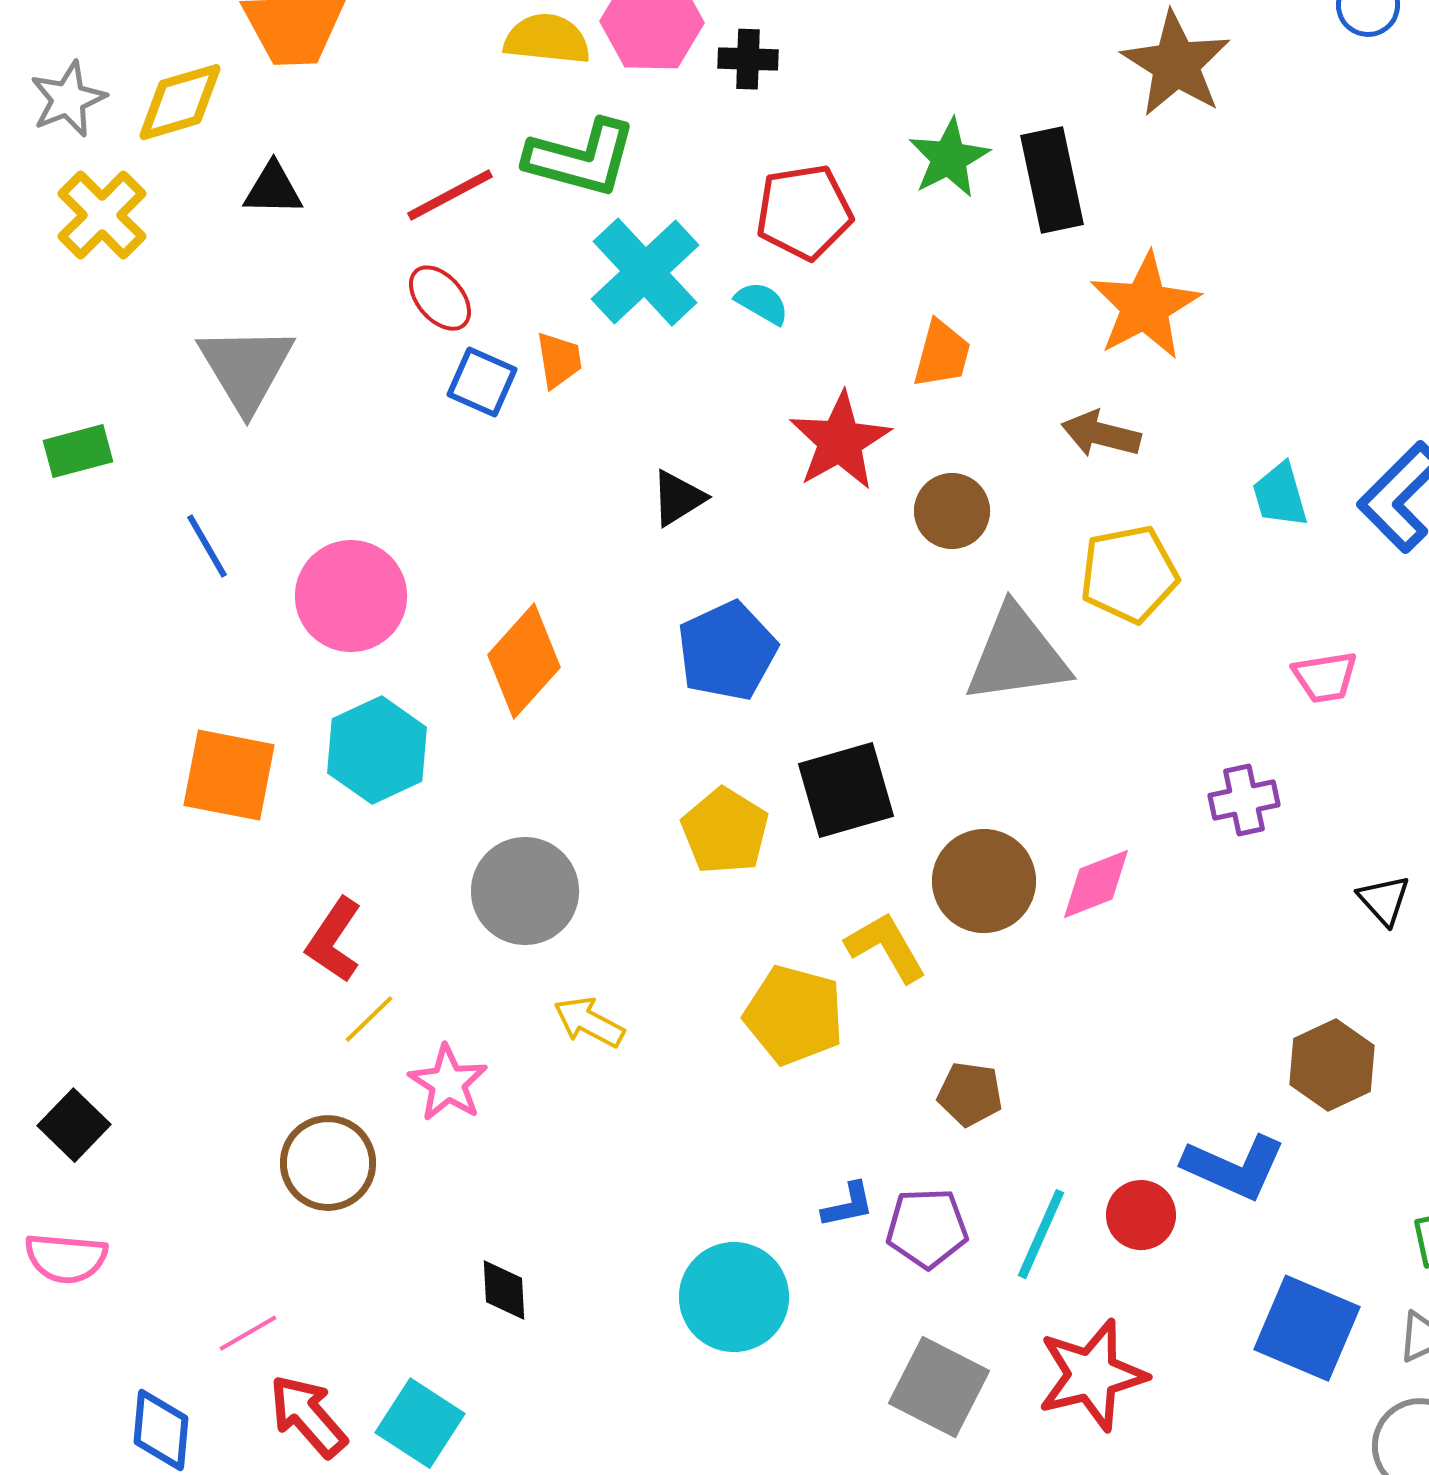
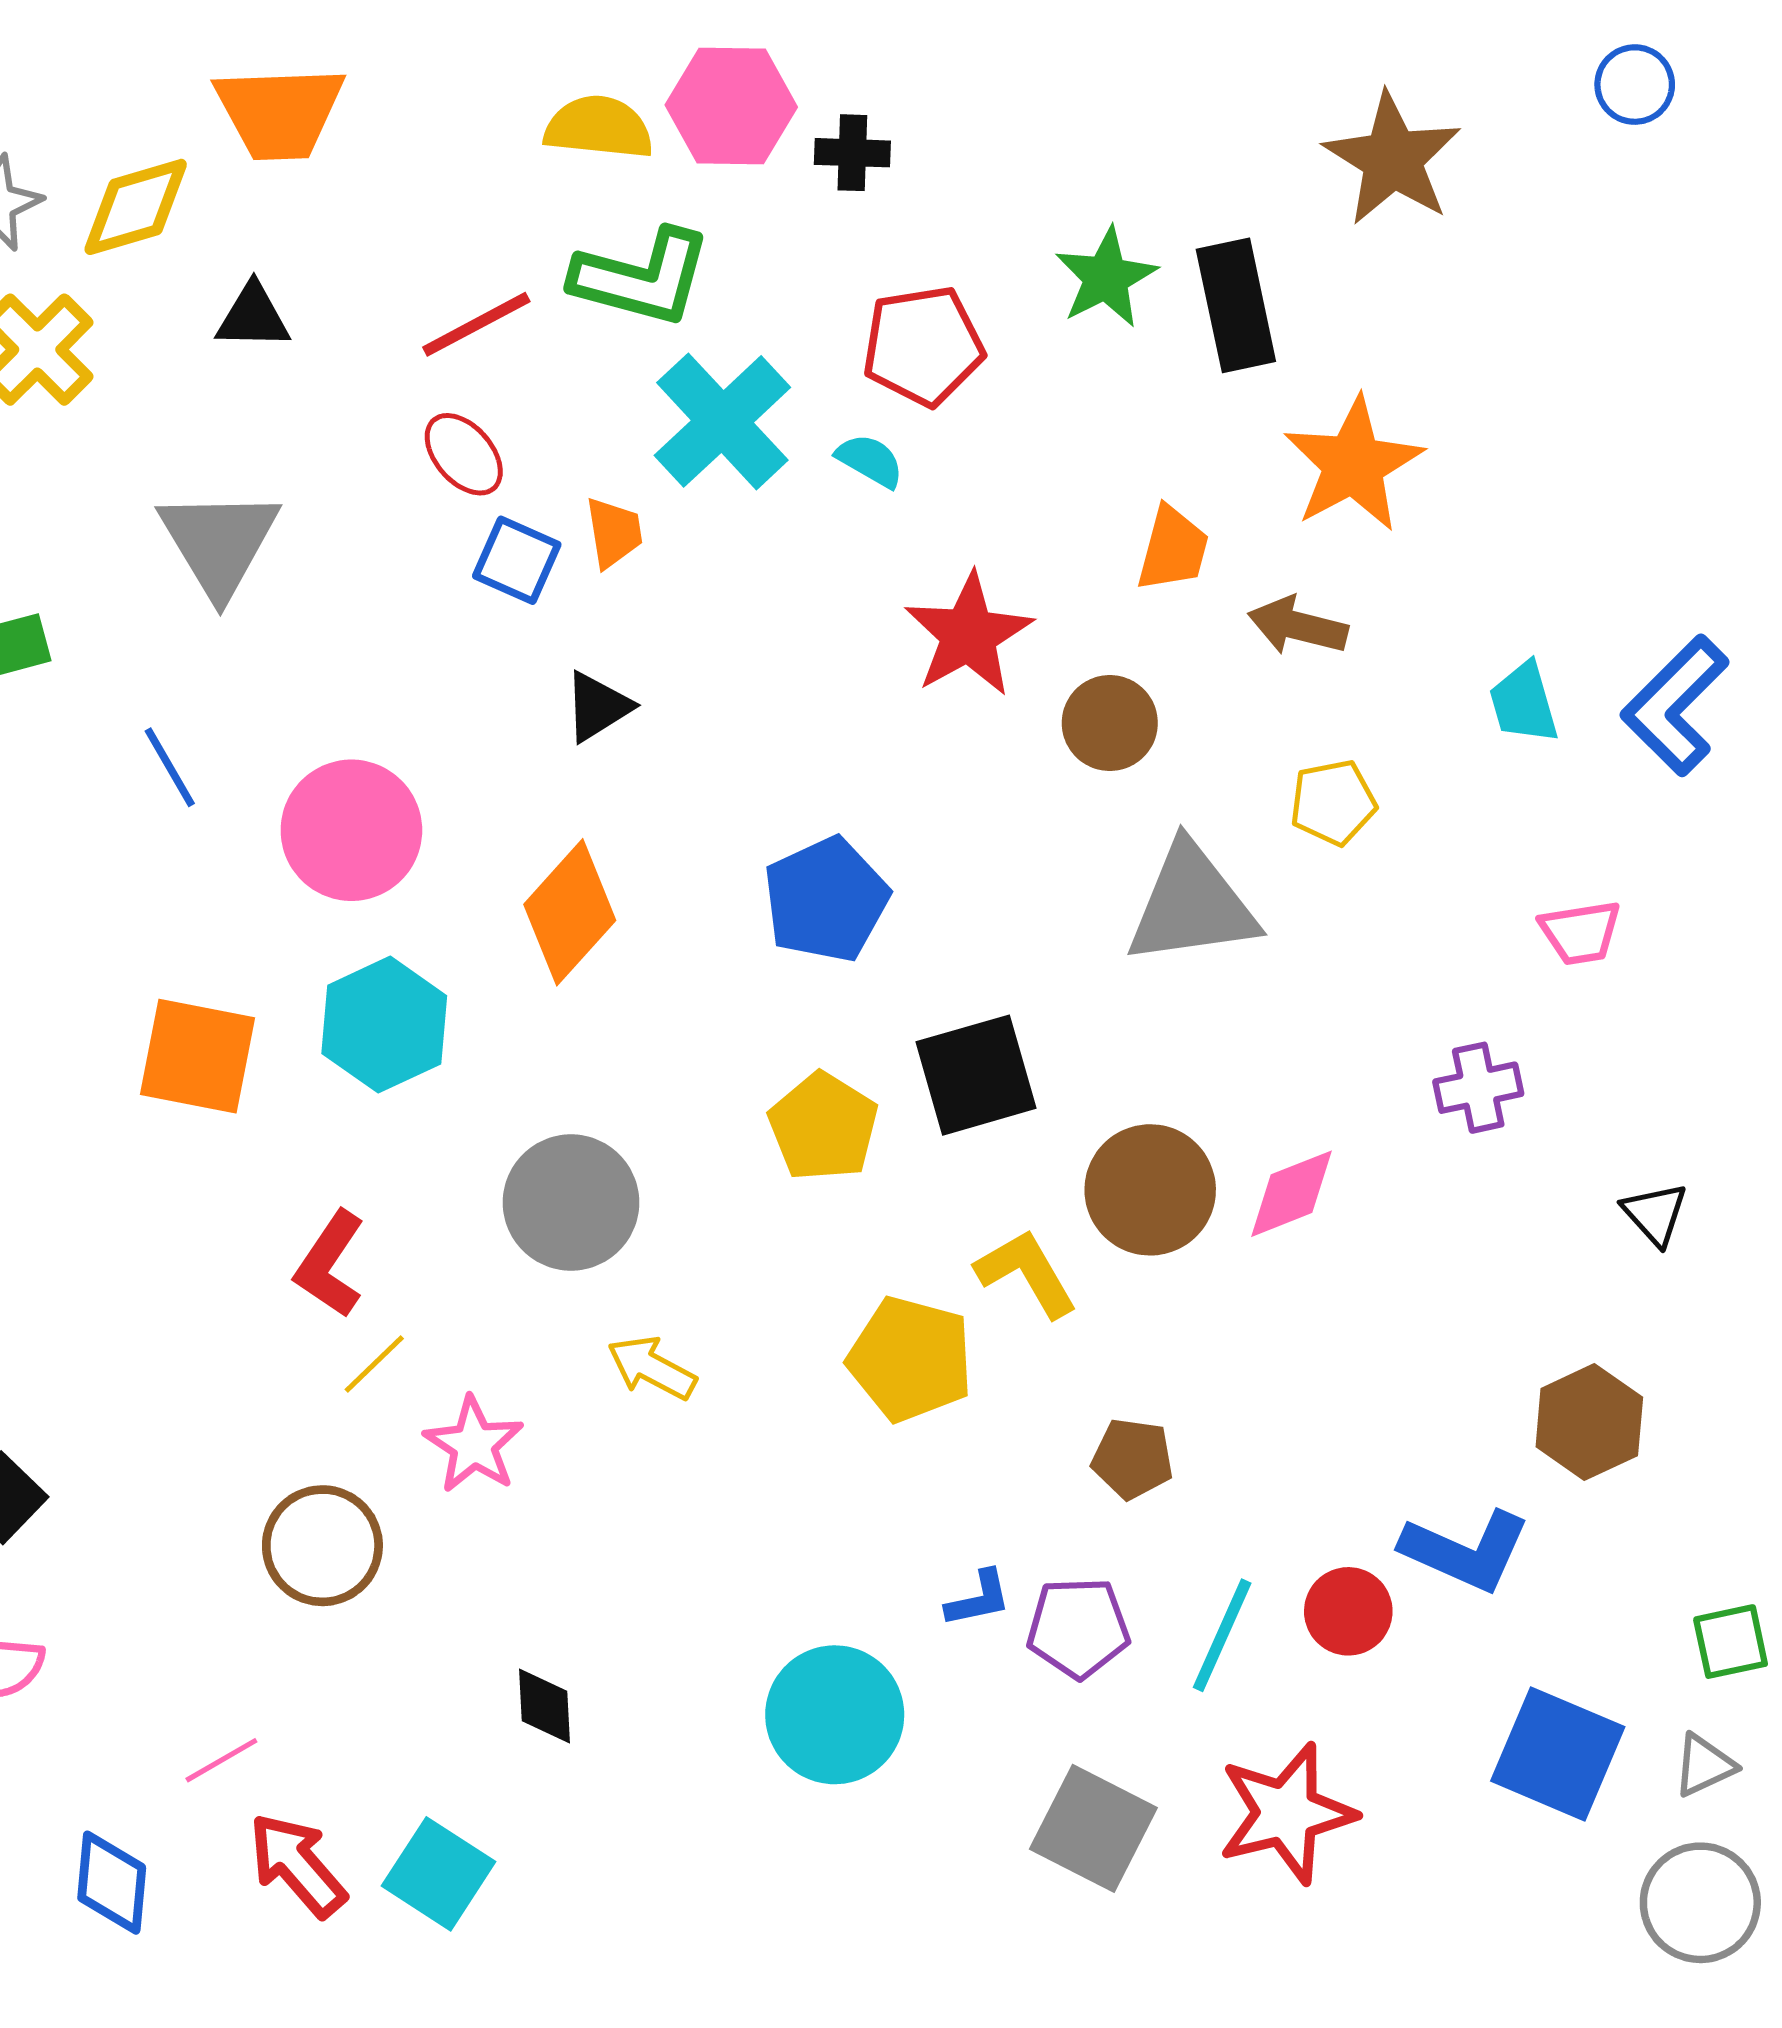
orange trapezoid: (942, 354) -> (1173, 549), moved
black triangle: (678, 498) -> (597, 707), moved
yellow pentagon: (1129, 574) -> (1333, 803), size x0.7

